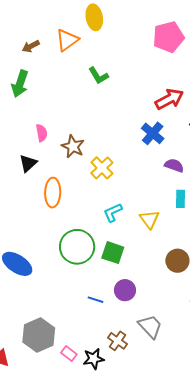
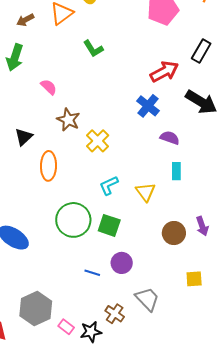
pink semicircle: (42, 133) -> (49, 87), moved, turned -36

